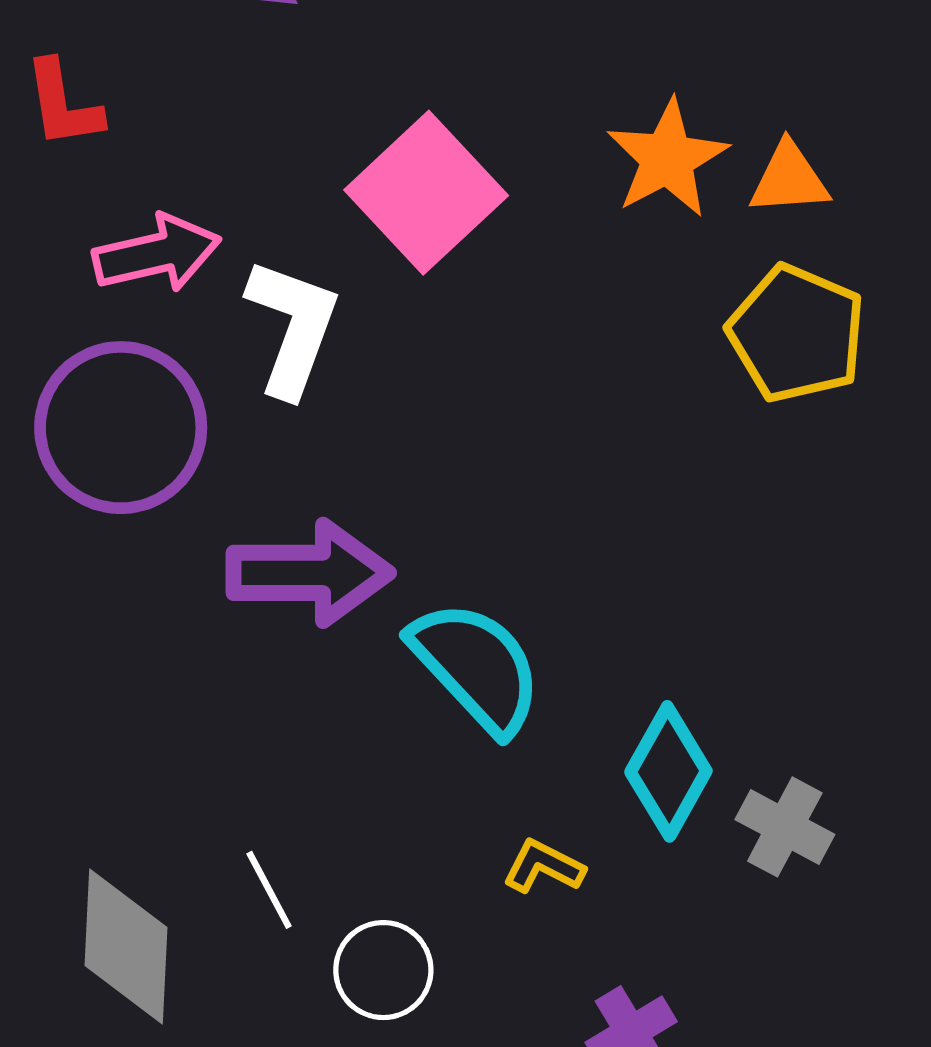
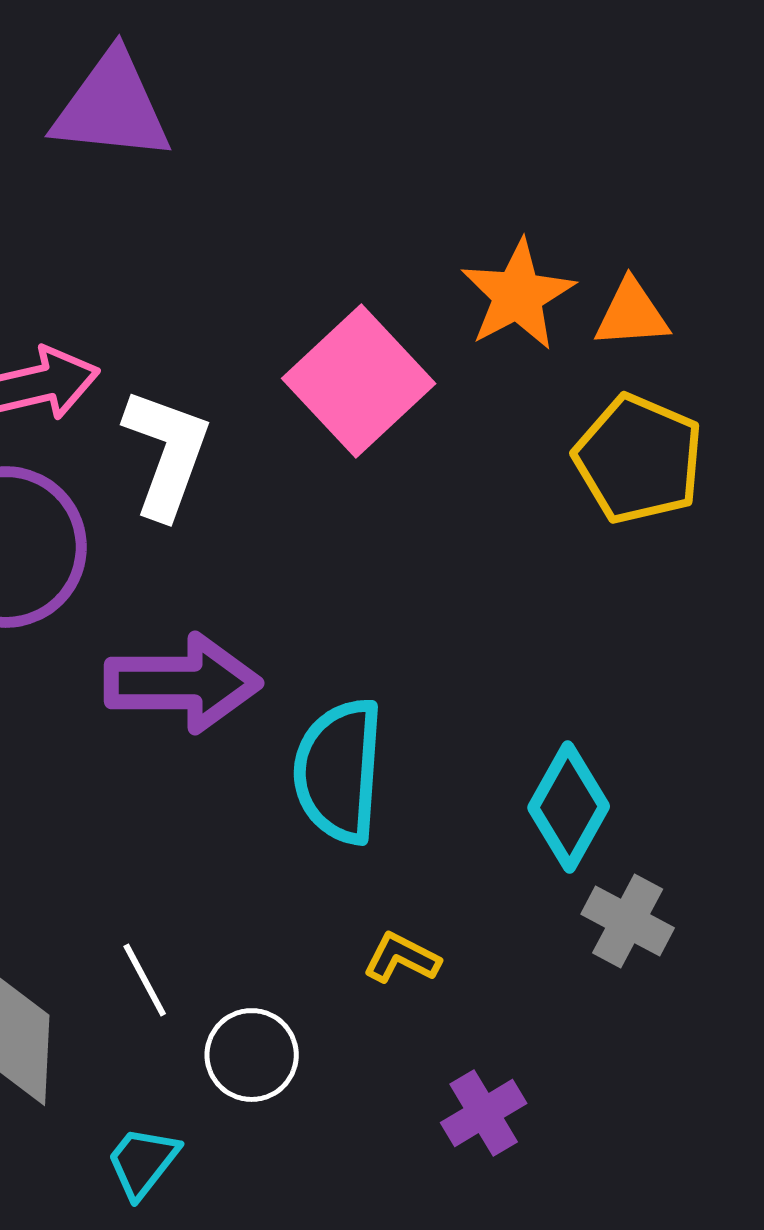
pink square: (426, 193) -> (359, 381), moved
cyan semicircle: (476, 667) -> (339, 771), turned -133
cyan diamond: (668, 771) -> (569, 807), moved

